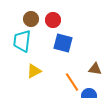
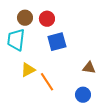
blue square: (63, 43) -> (57, 42), turned -30
orange line: (72, 82) -> (47, 82), moved

